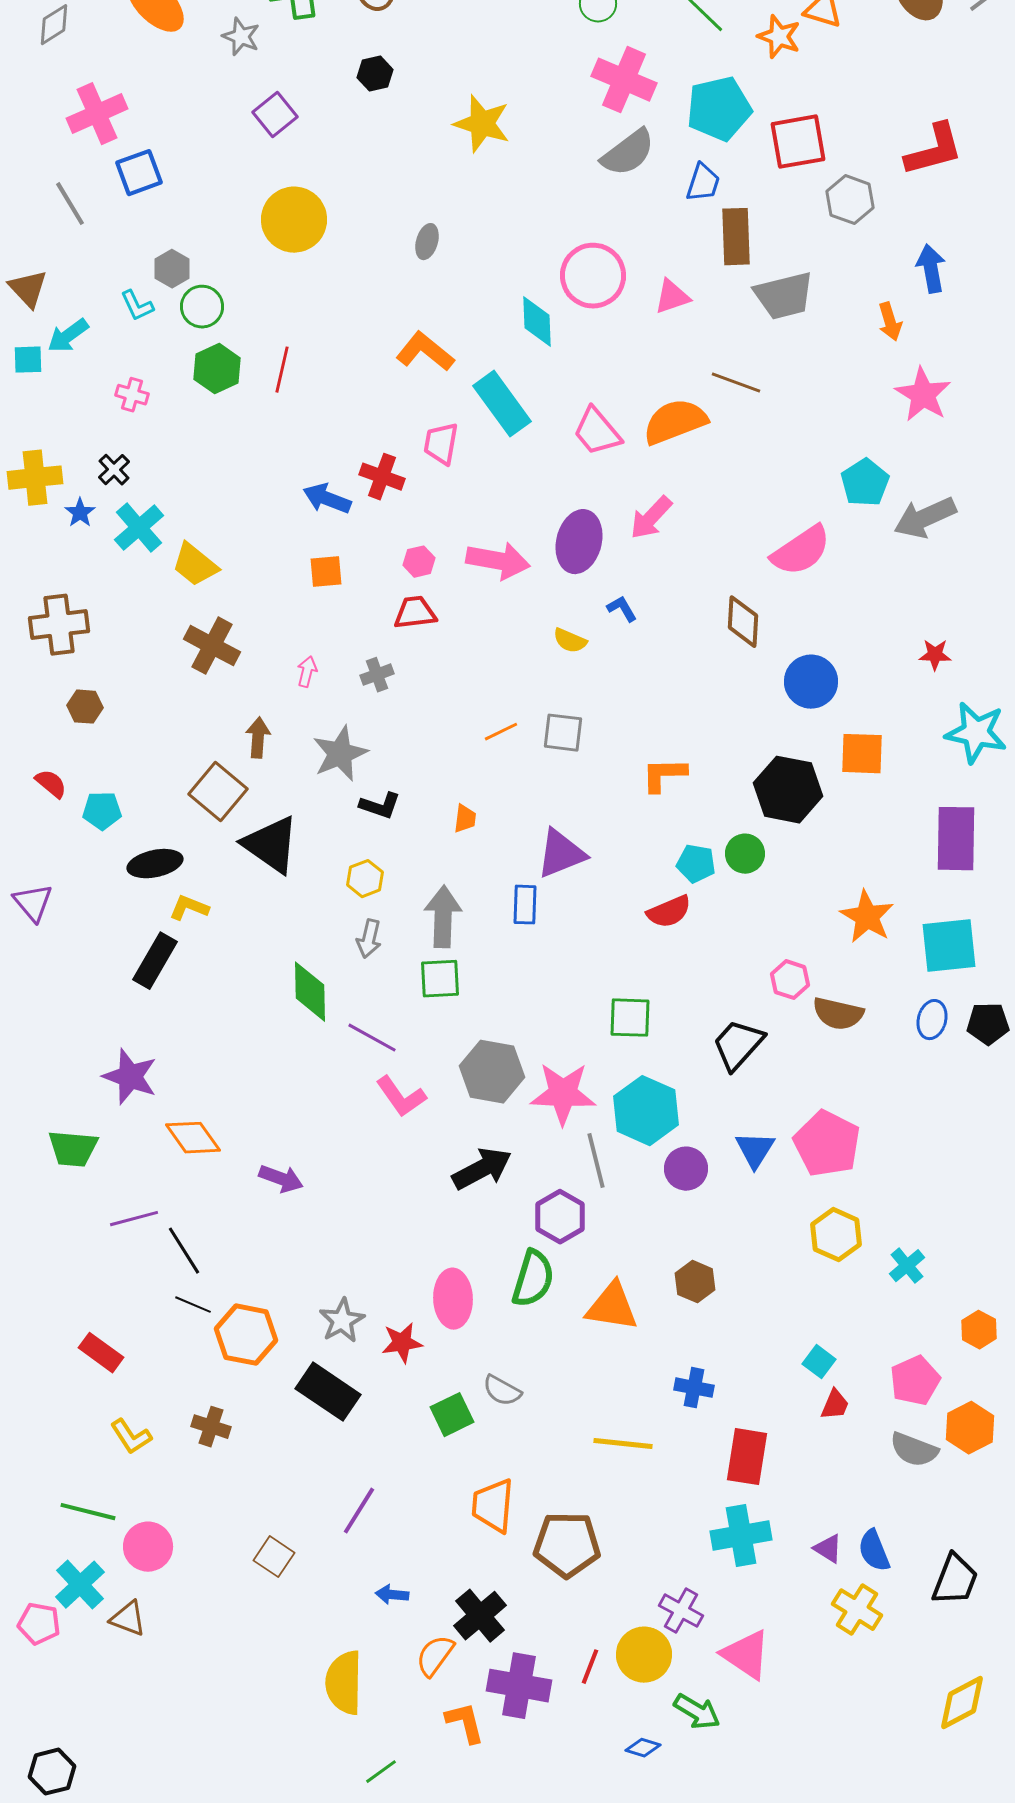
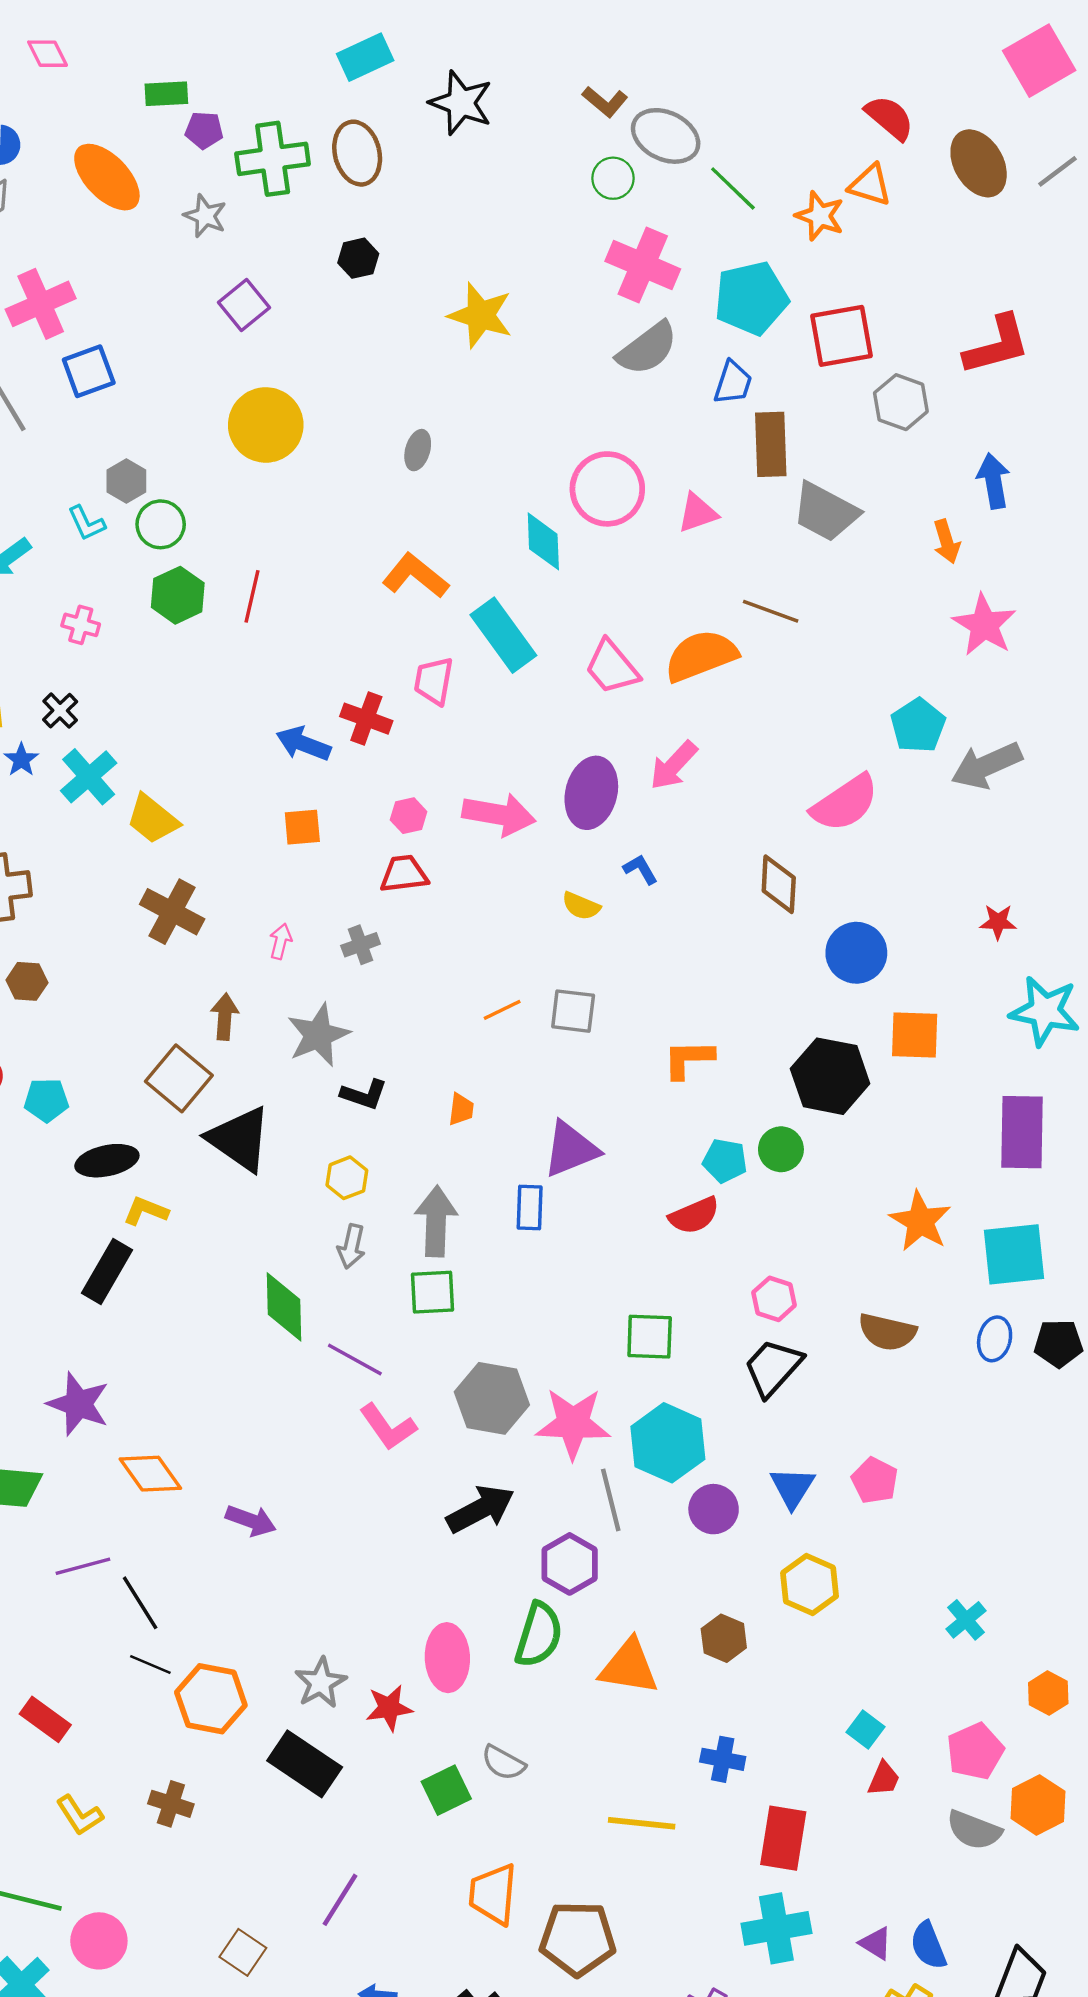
gray trapezoid: (784, 296) -> (826, 512), turned 42
pink hexagon: (790, 980) -> (774, 1299), moved
pink pentagon: (827, 1144) -> (875, 1481), size x0.6
yellow hexagon: (836, 1235) -> (810, 1585), moved

